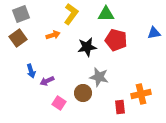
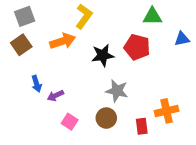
green triangle: (106, 14) -> (152, 16), moved
orange arrow: (53, 35) -> (63, 41), size x1.5
brown circle: (83, 93) -> (106, 118), moved

